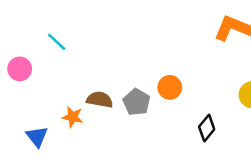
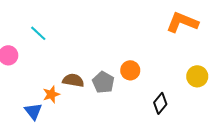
orange star: (73, 117) -> (51, 94), turned -30
blue triangle: (37, 137) -> (33, 111), moved

